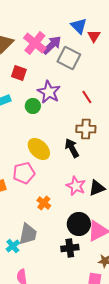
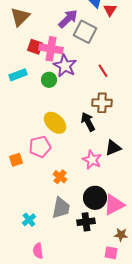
pink cross: (35, 43) -> (51, 49), moved, turned -30
black triangle: (97, 188) -> (113, 148), moved
gray trapezoid: (28, 234) -> (61, 208), moved

